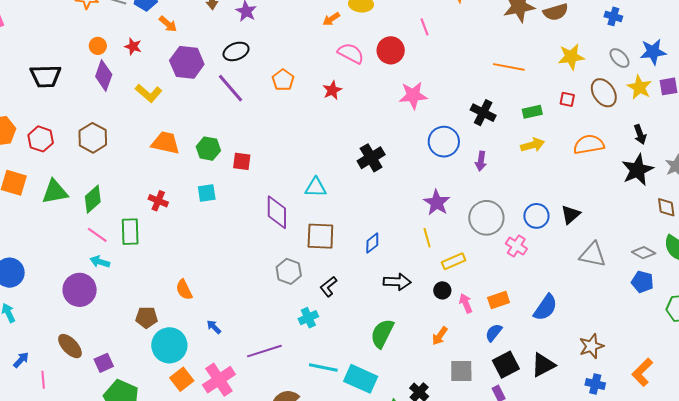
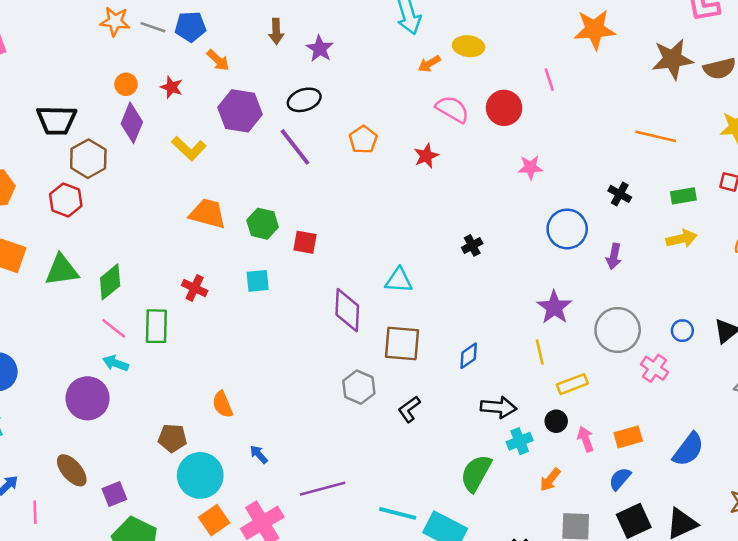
pink star: (413, 95) -> (530, 167), size x0.7
black cross: (483, 113) -> (620, 194), size x0.7
brown hexagon: (93, 138) -> (88, 159), moved
red hexagon: (41, 139) -> (66, 200), moved
black cross: (371, 158) -> (472, 245), size x0.6
blue circle: (536, 216) -> (682, 331), size x0.7
cyan cross: (308, 318) -> (520, 441), moved

